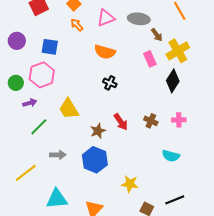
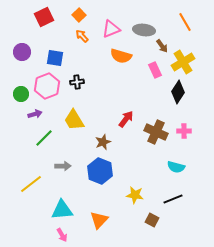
orange semicircle: (105, 52) -> (121, 56), moved
black cross: (110, 83) -> (77, 82), moved, turned -32
brown cross: (151, 121) -> (156, 132), size x1.6
red arrow: (121, 122) -> (126, 119), moved, turned -108
black line: (175, 200) -> (173, 199), moved

